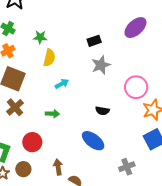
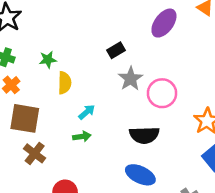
pink circle: (136, 87) -> (162, 93), moved
black semicircle: (102, 111) -> (144, 135), size x1.6
green arrow: (52, 114) -> (82, 136), moved

